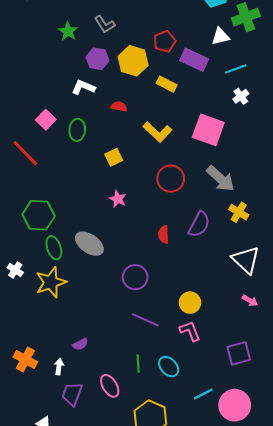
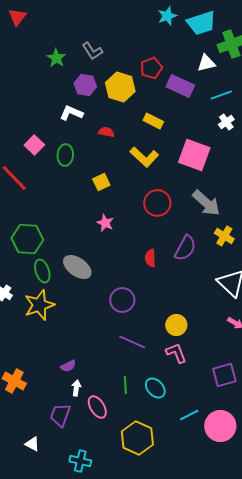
yellow rectangle: (167, 84) -> (153, 121), moved
white arrow: (59, 367) -> (76, 388), moved

